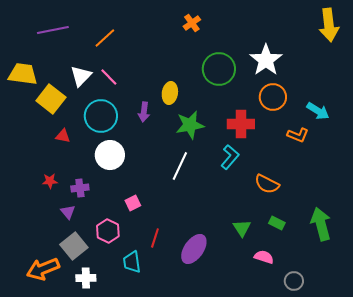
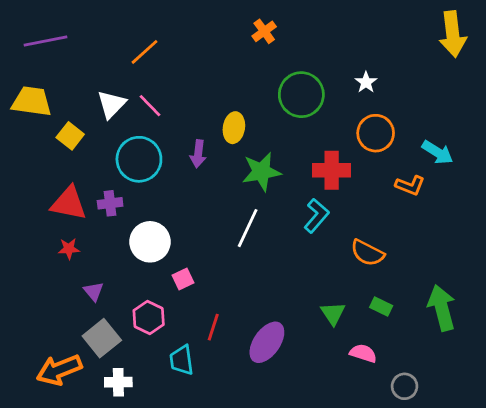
purple line: (53, 30) -> (45, 41), moved
white star: (266, 60) -> (366, 82), size x0.5
yellow square: (51, 99) -> (70, 136), size x0.7
red triangle: (63, 136) -> (69, 203), moved, size x1.8
white circle: (110, 155) -> (150, 242), moved
purple cross: (80, 188) -> (110, 203), moved

